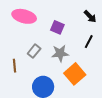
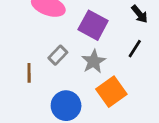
purple square: (57, 27) -> (93, 25), size x1.5
gray star: (60, 53) -> (94, 61), turned -30

